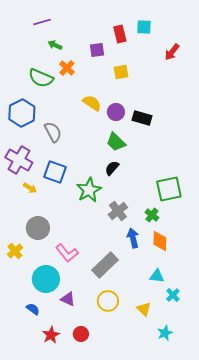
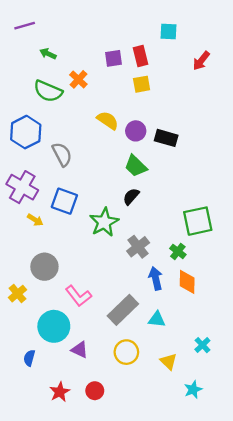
purple line: (42, 22) -> (25, 26), moved
red rectangle: (120, 34) -> (140, 56), moved
green arrow: (55, 45) -> (48, 54), moved
cyan triangle: (157, 276) -> (157, 319), moved
blue semicircle: (33, 309) -> (29, 358), moved, turned -112

